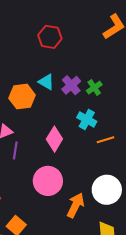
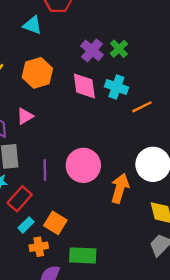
cyan triangle: (46, 82) -> (32, 25), moved
pink diamond: (54, 139) -> (84, 86), moved, turned -30
purple line: (15, 150) -> (45, 170), moved

